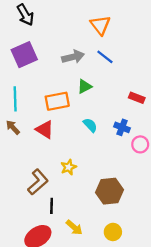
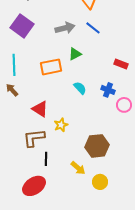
purple square: (24, 55) -> (22, 26), turned -30
red triangle: (45, 130) -> (40, 109), moved
brown L-shape: (38, 182) -> (34, 138), turned -145
yellow arrow: (74, 227) -> (78, 168), moved

